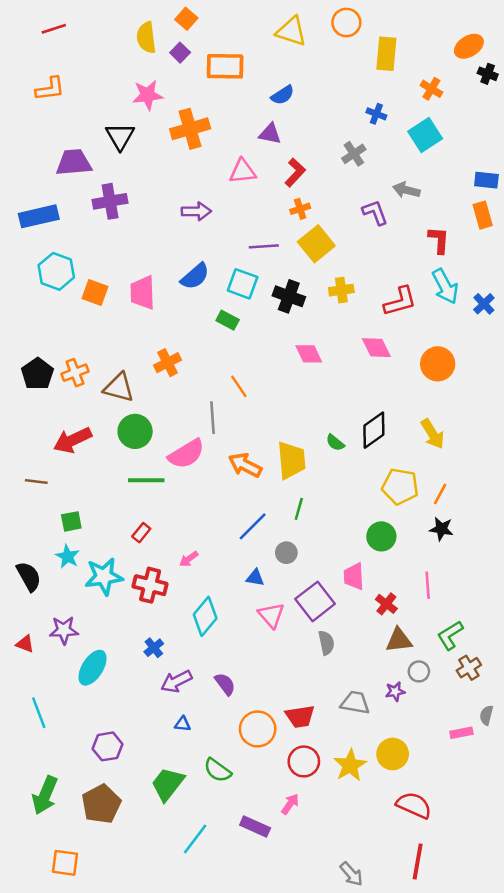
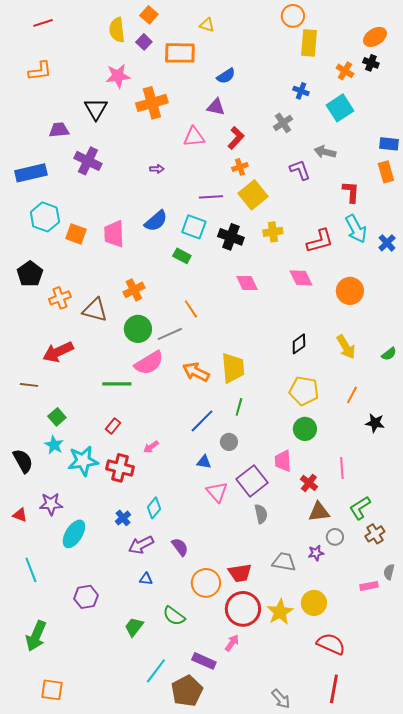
orange circle: (346, 23) -> (293, 16), moved
yellow triangle: (291, 31) -> (207, 25), moved, size x0.6
black cross: (488, 74) -> (371, 63), moved
purple trapezoid: (74, 163) -> (59, 130), size x0.7
purple cross: (110, 201) -> (88, 161), turned 36
purple arrow: (196, 211) -> (157, 169), size x0.6
black pentagon: (38, 374) -> (30, 274), moved
gray line: (213, 418) -> (170, 334), turned 70
black diamond: (374, 430) -> (299, 344), size x0.7
green circle: (135, 431) -> (138, 329), moved
green semicircle: (335, 443) -> (389, 354), moved, turned -77
yellow pentagon: (400, 486) -> (304, 391), moved
green square: (71, 521) -> (57, 417), turned -30
black star: (441, 529) -> (375, 423), moved
cyan diamond: (205, 616) -> (154, 508), moved, size x0.7
red circle: (304, 761) -> (243, 609), size x1.4
green trapezoid: (168, 784) -> (134, 627), size x0.7
brown pentagon: (101, 804) -> (187, 691), moved

